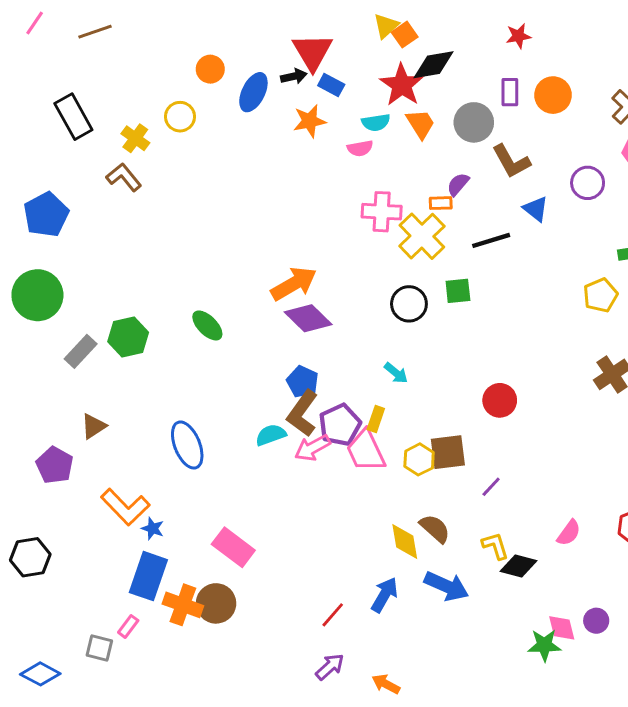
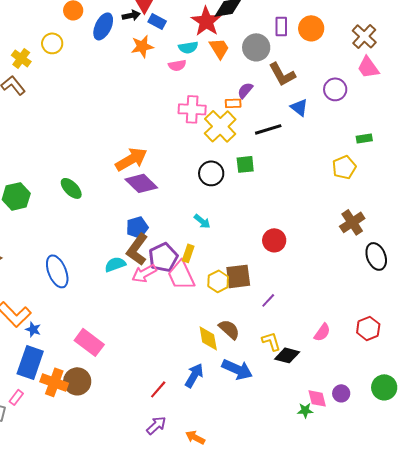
blue pentagon: (302, 382) -> (137, 227), turned 30
green star: (544, 645) -> (305, 410), size x0.7

